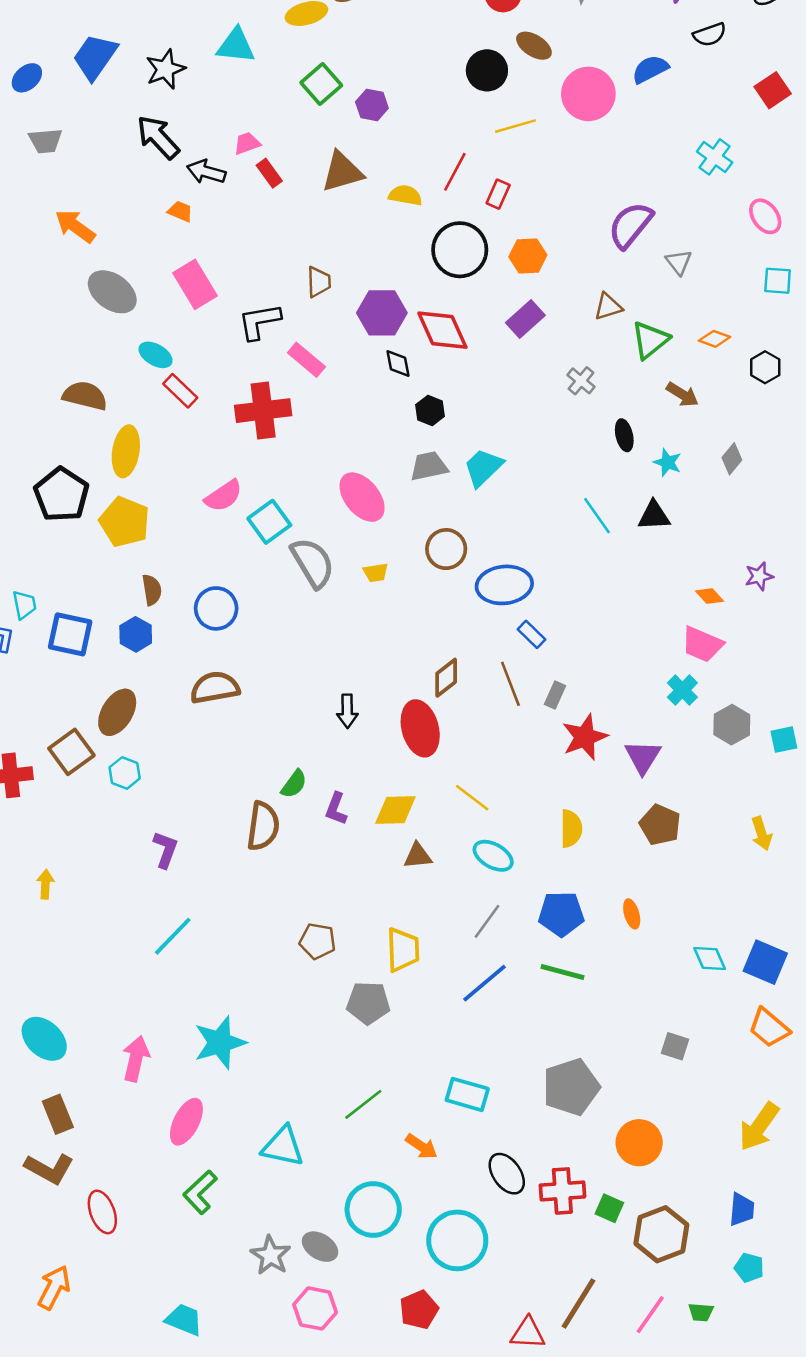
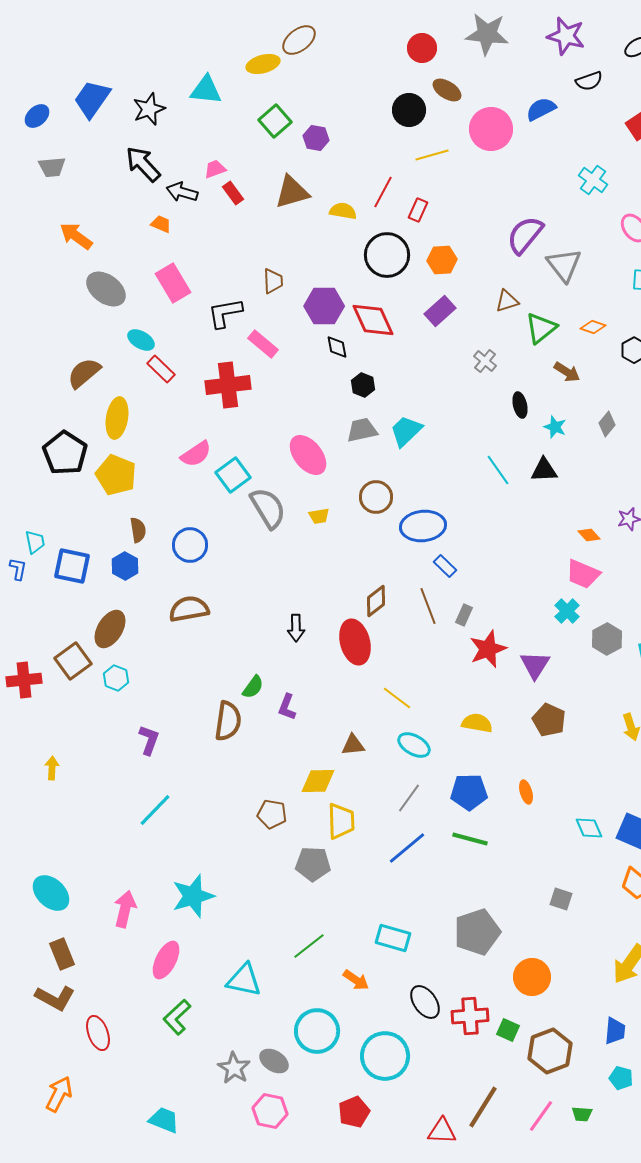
gray triangle: (679, 262) -> (564, 265), size x1.6
brown semicircle: (85, 396) -> (84, 373), turned -54
yellow diamond: (395, 810) -> (318, 781), moved
yellow semicircle: (571, 829) -> (477, 723), turned -80

